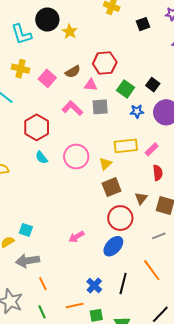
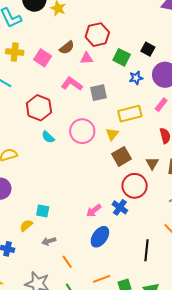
gray square: (100, 107) -> (98, 93), moved
pink rectangle: (152, 149) -> (161, 105), moved
blue ellipse: (113, 246) -> (100, 237), moved
gray arrow: (28, 261) -> (49, 241), size x0.6
blue cross: (94, 286) -> (120, 207), moved

